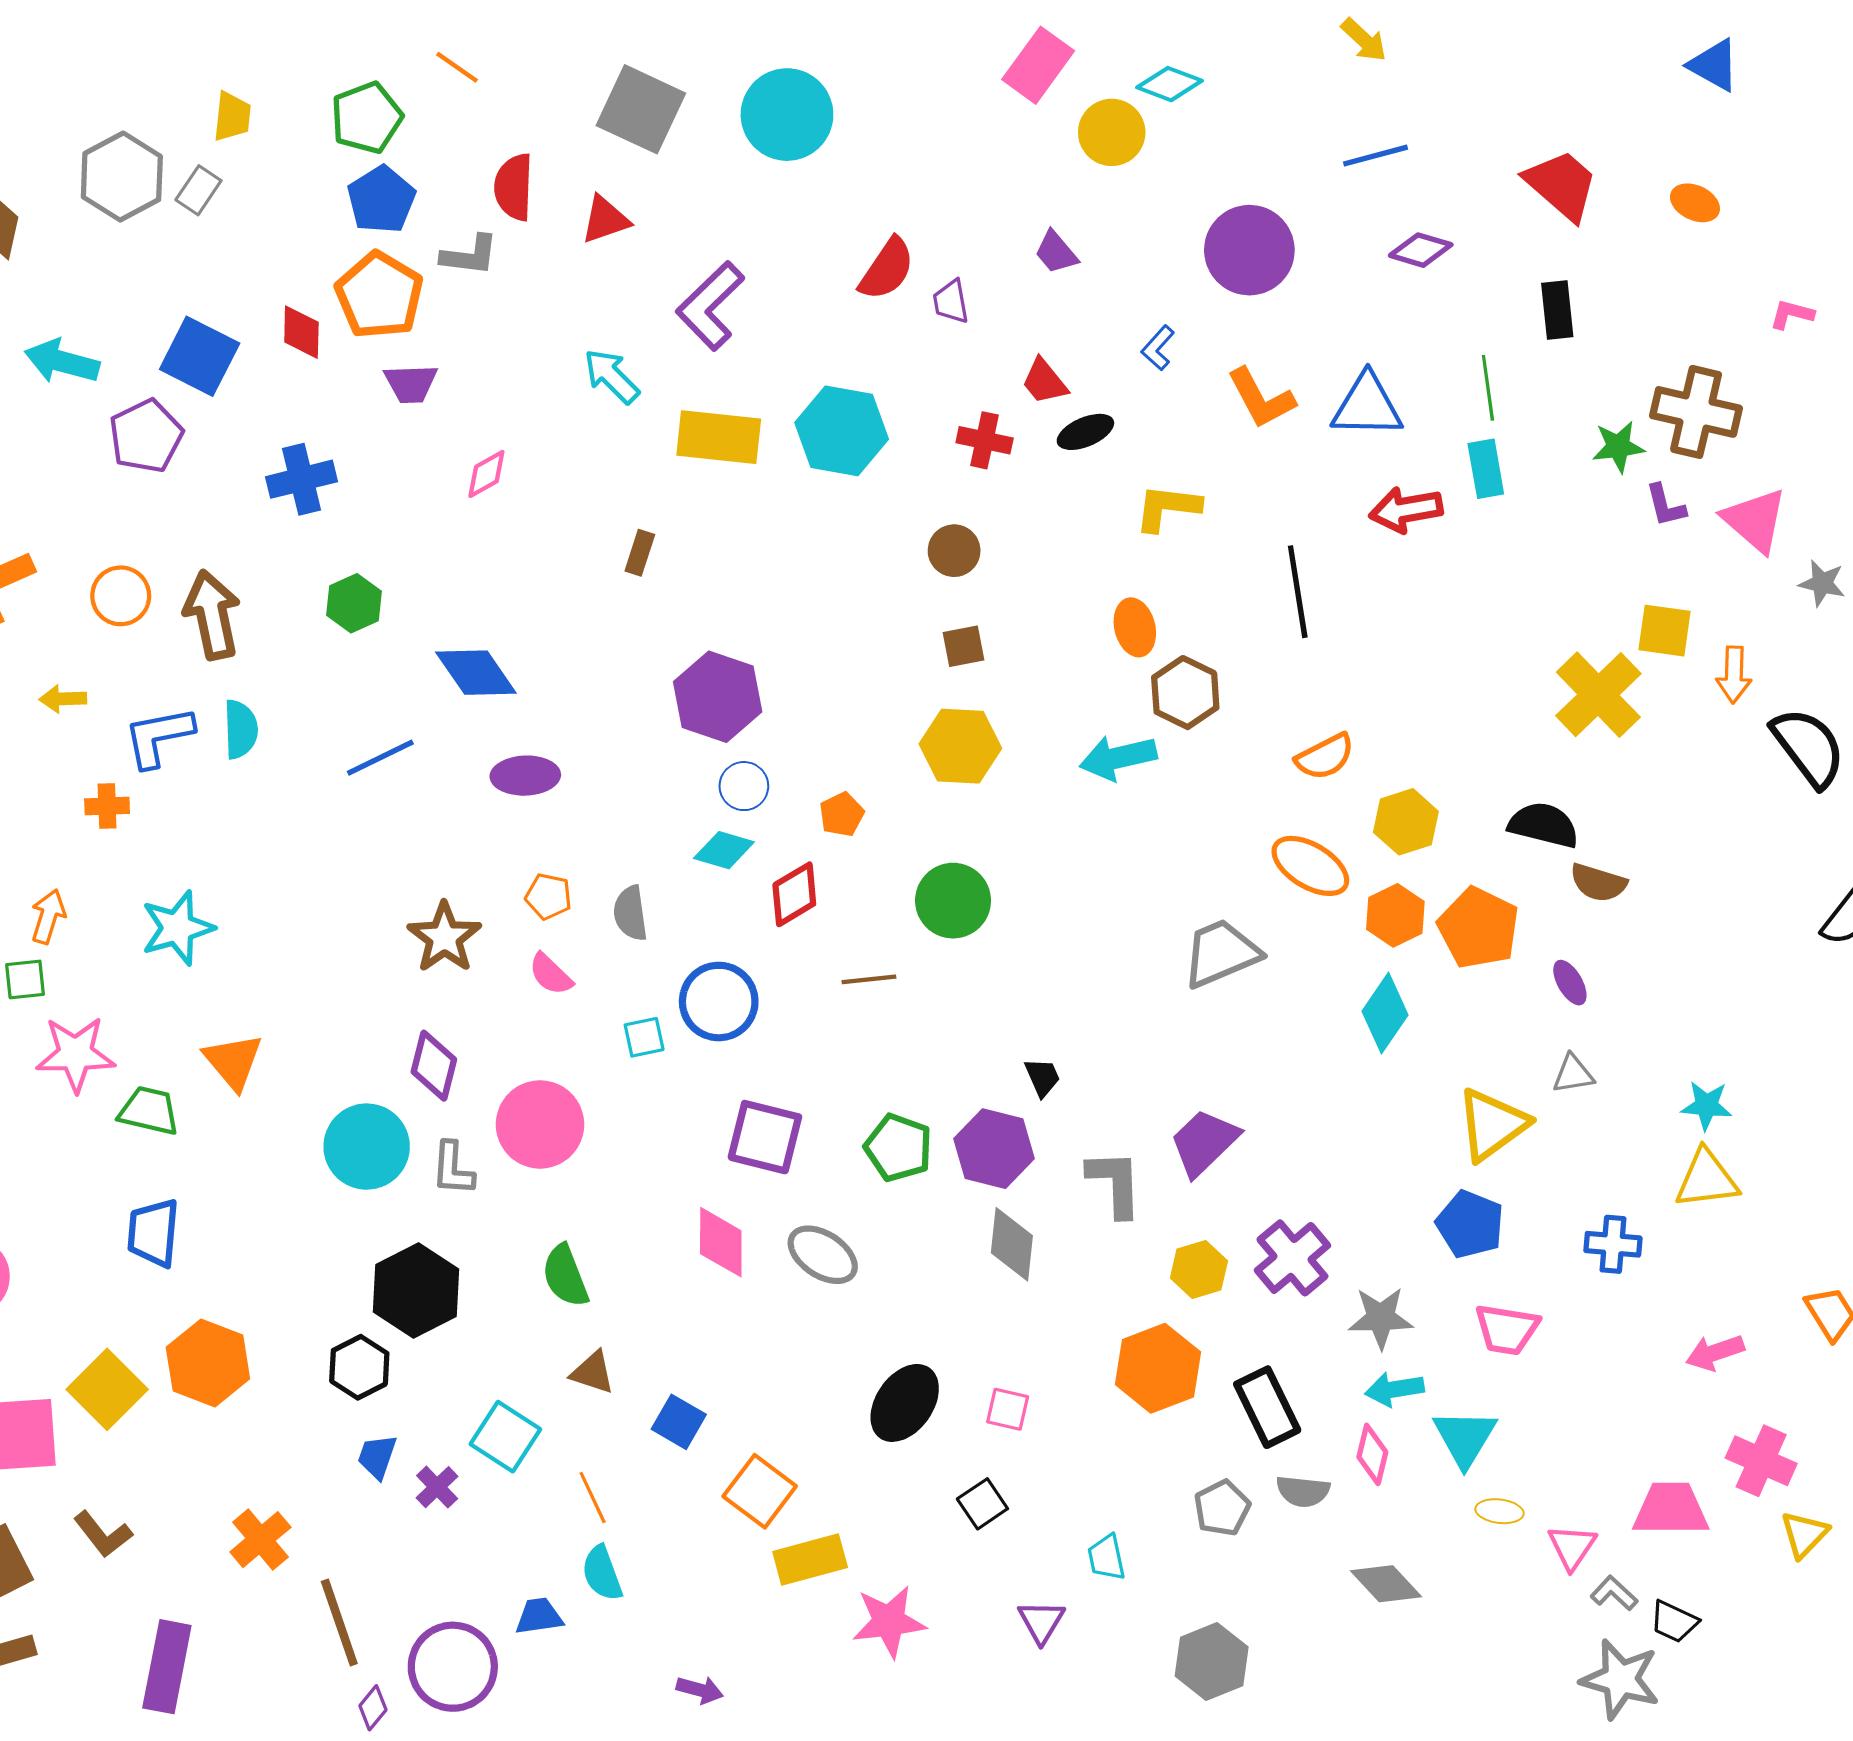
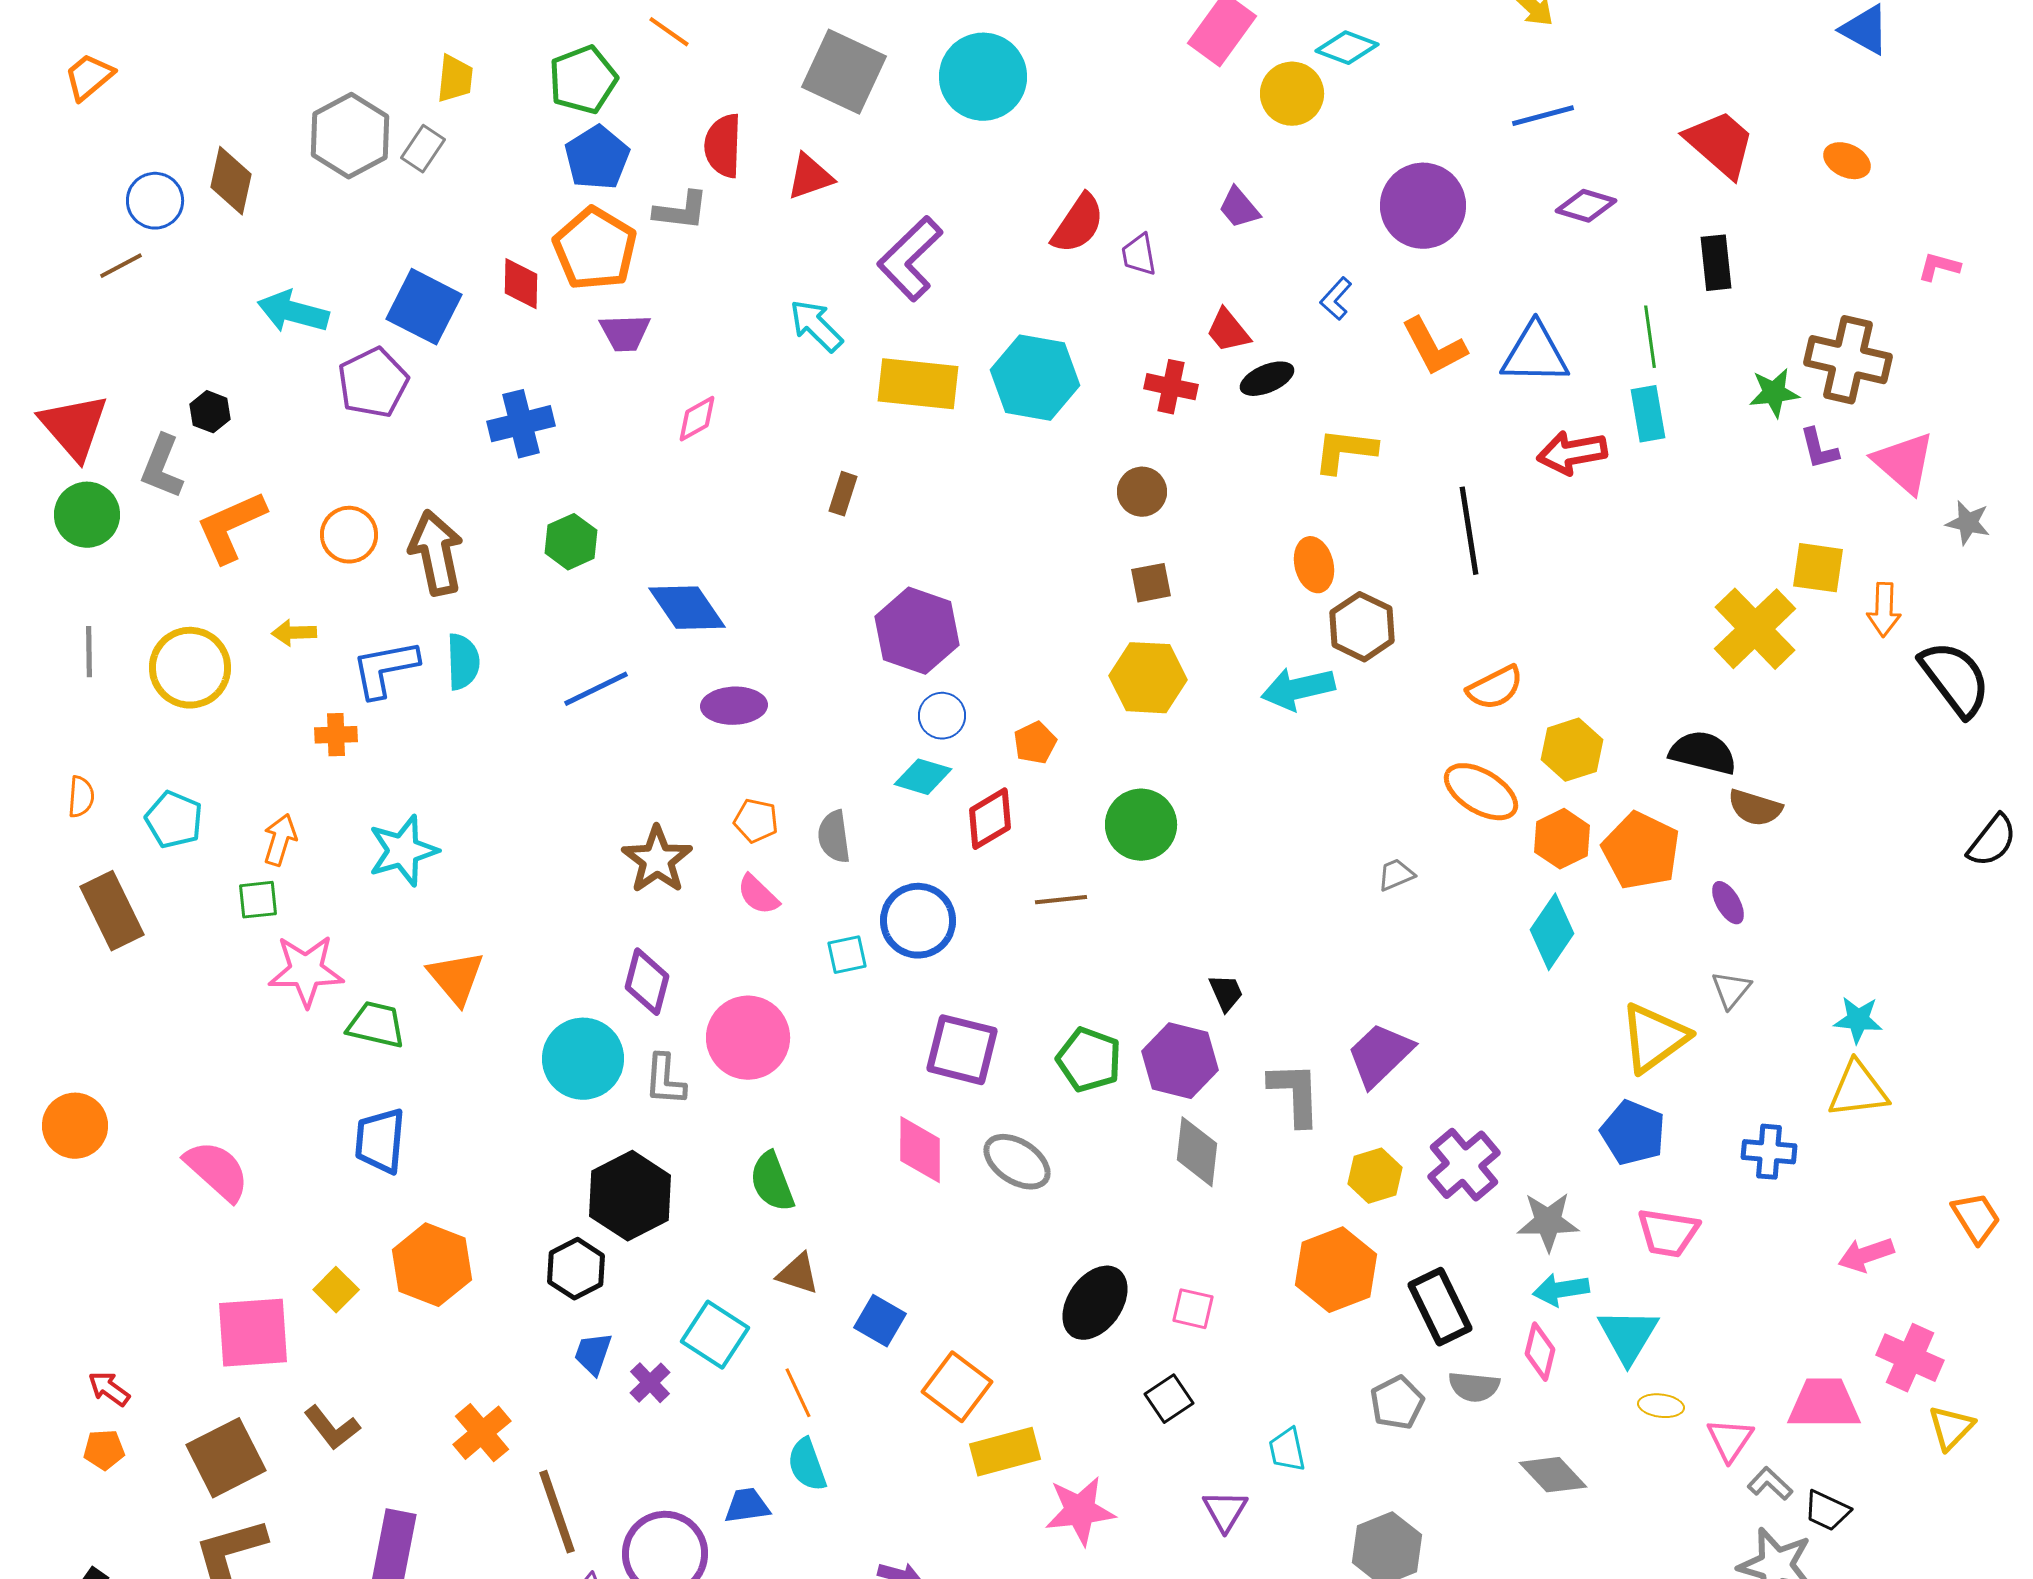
gray trapezoid: (1221, 953) -> (1396, 875), size x0.5
gray triangle: (1573, 1074) -> (1731, 990), turned -42
yellow square: (107, 1389) -> (336, 1290), size x0.6

